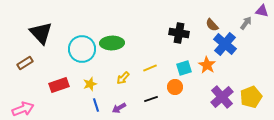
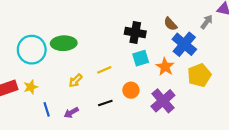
cyan square: (184, 68) -> (141, 58), moved
yellow star: (90, 84) -> (31, 87), moved
purple cross: (222, 97) -> (163, 101), moved
yellow pentagon: (251, 97) -> (199, 75), moved

